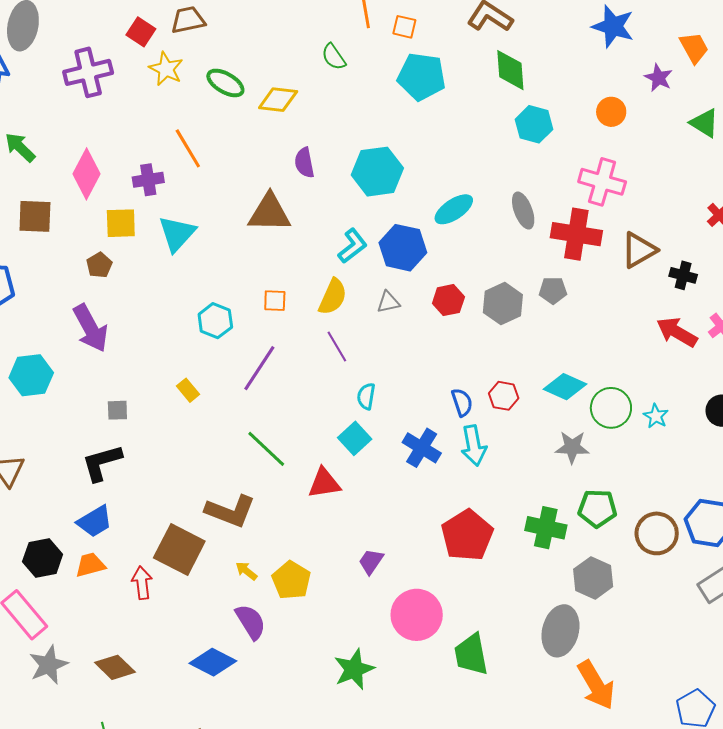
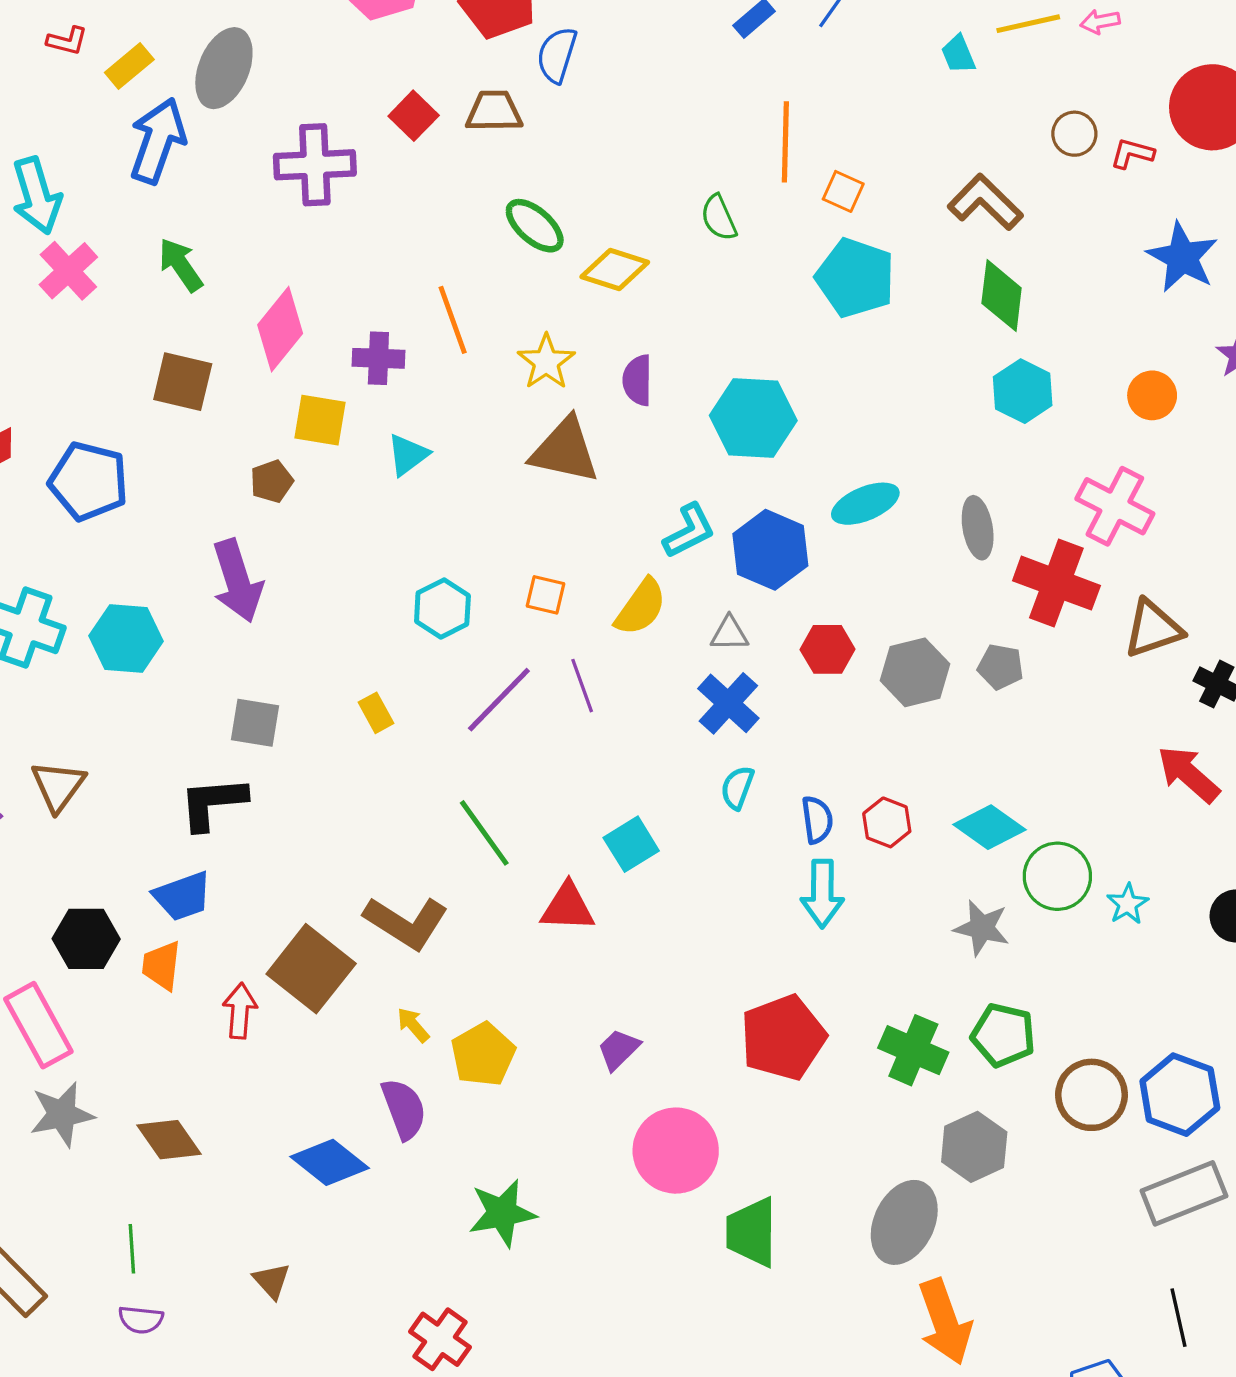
yellow star: (166, 69) -> (546, 362), moved
cyan triangle: (177, 234) -> (408, 455), size x0.7
purple line: (337, 347) -> (582, 686), moved
cyan semicircle: (366, 396) -> (737, 788), moved
gray square: (117, 410) -> (255, 723), size x1.4
blue cross: (422, 448) -> (728, 703), moved
orange trapezoid: (90, 565) -> (162, 966), turned -80
green star: (354, 669) -> (502, 1213), moved

